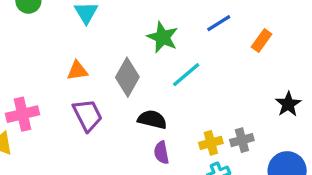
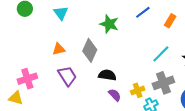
cyan line: (186, 75) -> (161, 54), moved
gray cross: (242, 140) -> (163, 83), size x1.5
yellow cross: (211, 143) -> (138, 90), moved
purple semicircle: (161, 153) -> (115, 95), turned 152

